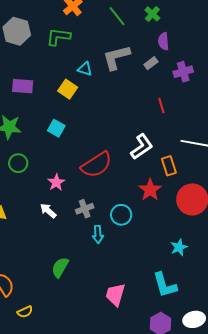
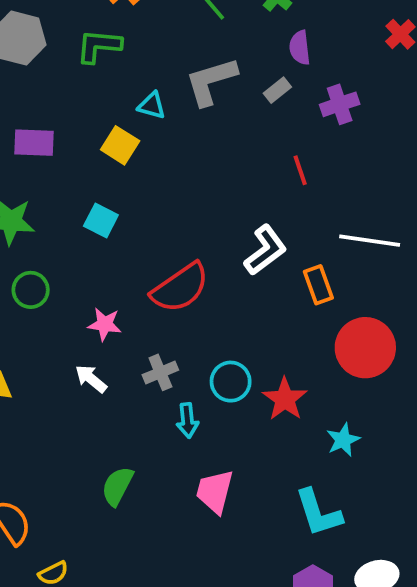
pink star: (56, 182) -> (105, 324), turned -30
red star: (150, 190) -> (285, 399), moved
pink trapezoid: (115, 295) -> (215, 491), moved

